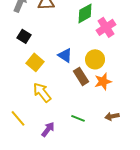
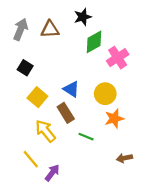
brown rectangle: (81, 76) -> (66, 113), moved
yellow line: (18, 118) -> (31, 159), moved
green line: (78, 118) -> (86, 137), moved

